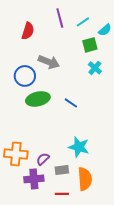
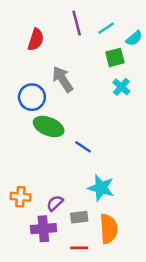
gray arrow: (49, 62) -> (63, 79), turned -145
green ellipse: (38, 99) -> (49, 126), turned 35
blue line: (71, 103) -> (83, 147), moved
orange cross: (16, 154) -> (20, 197), size x0.7

